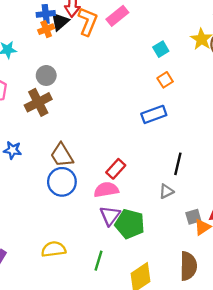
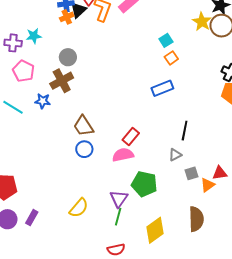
cyan square: (161, 49) -> (166, 40), moved
blue star: (13, 150) -> (43, 101), moved
blue circle: (62, 182) -> (84, 149), size x0.7
purple triangle: (110, 216) -> (119, 199), moved
gray square: (193, 217) -> (192, 173), moved
yellow semicircle: (54, 249) -> (79, 208), turned 140

